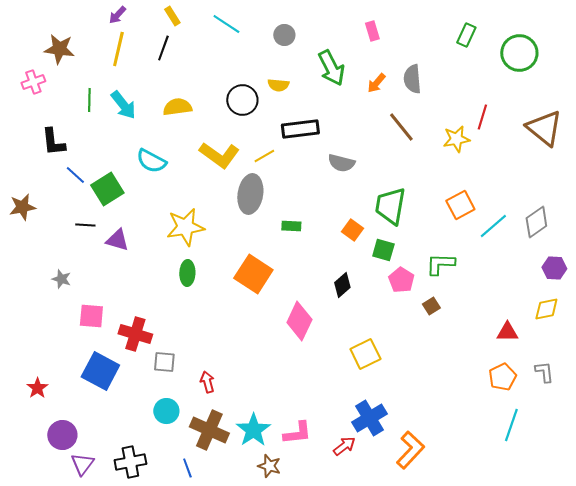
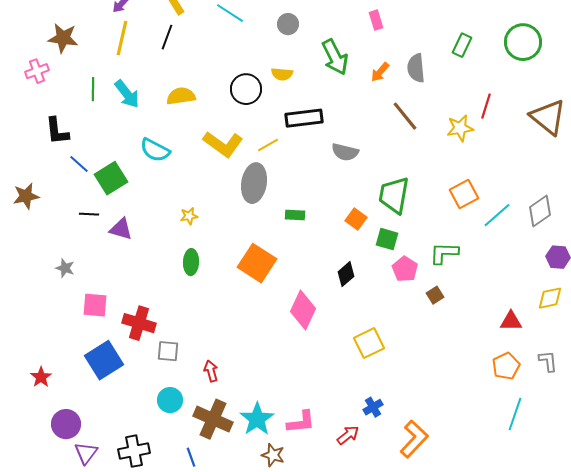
green rectangle: (466, 35) -> (462, 45), moved
yellow star: (185, 227) -> (189, 216), size x0.5
blue square: (100, 371) -> (104, 360), turned 30
blue cross: (369, 418) -> (373, 407), size x0.6

